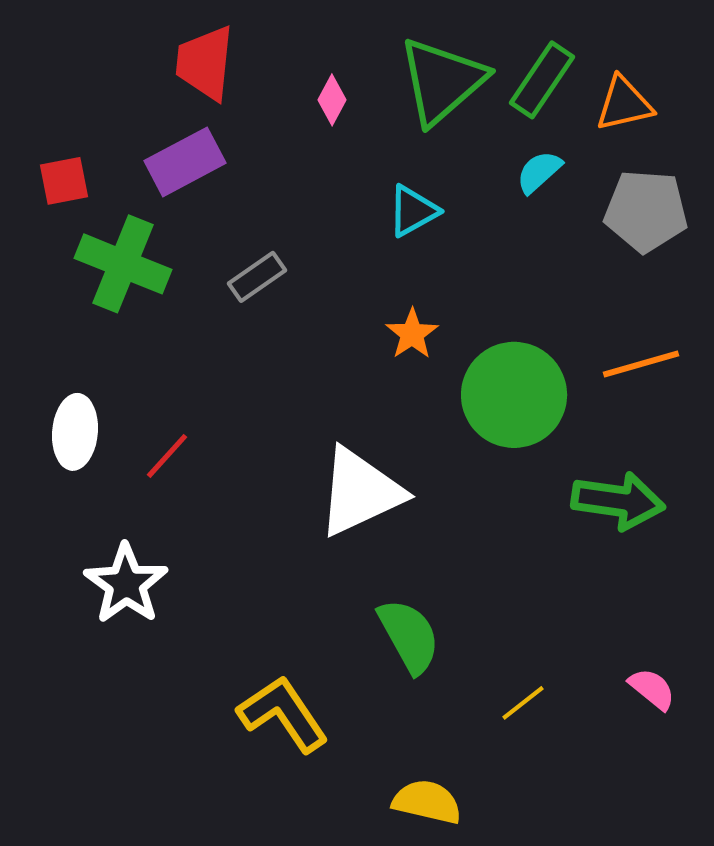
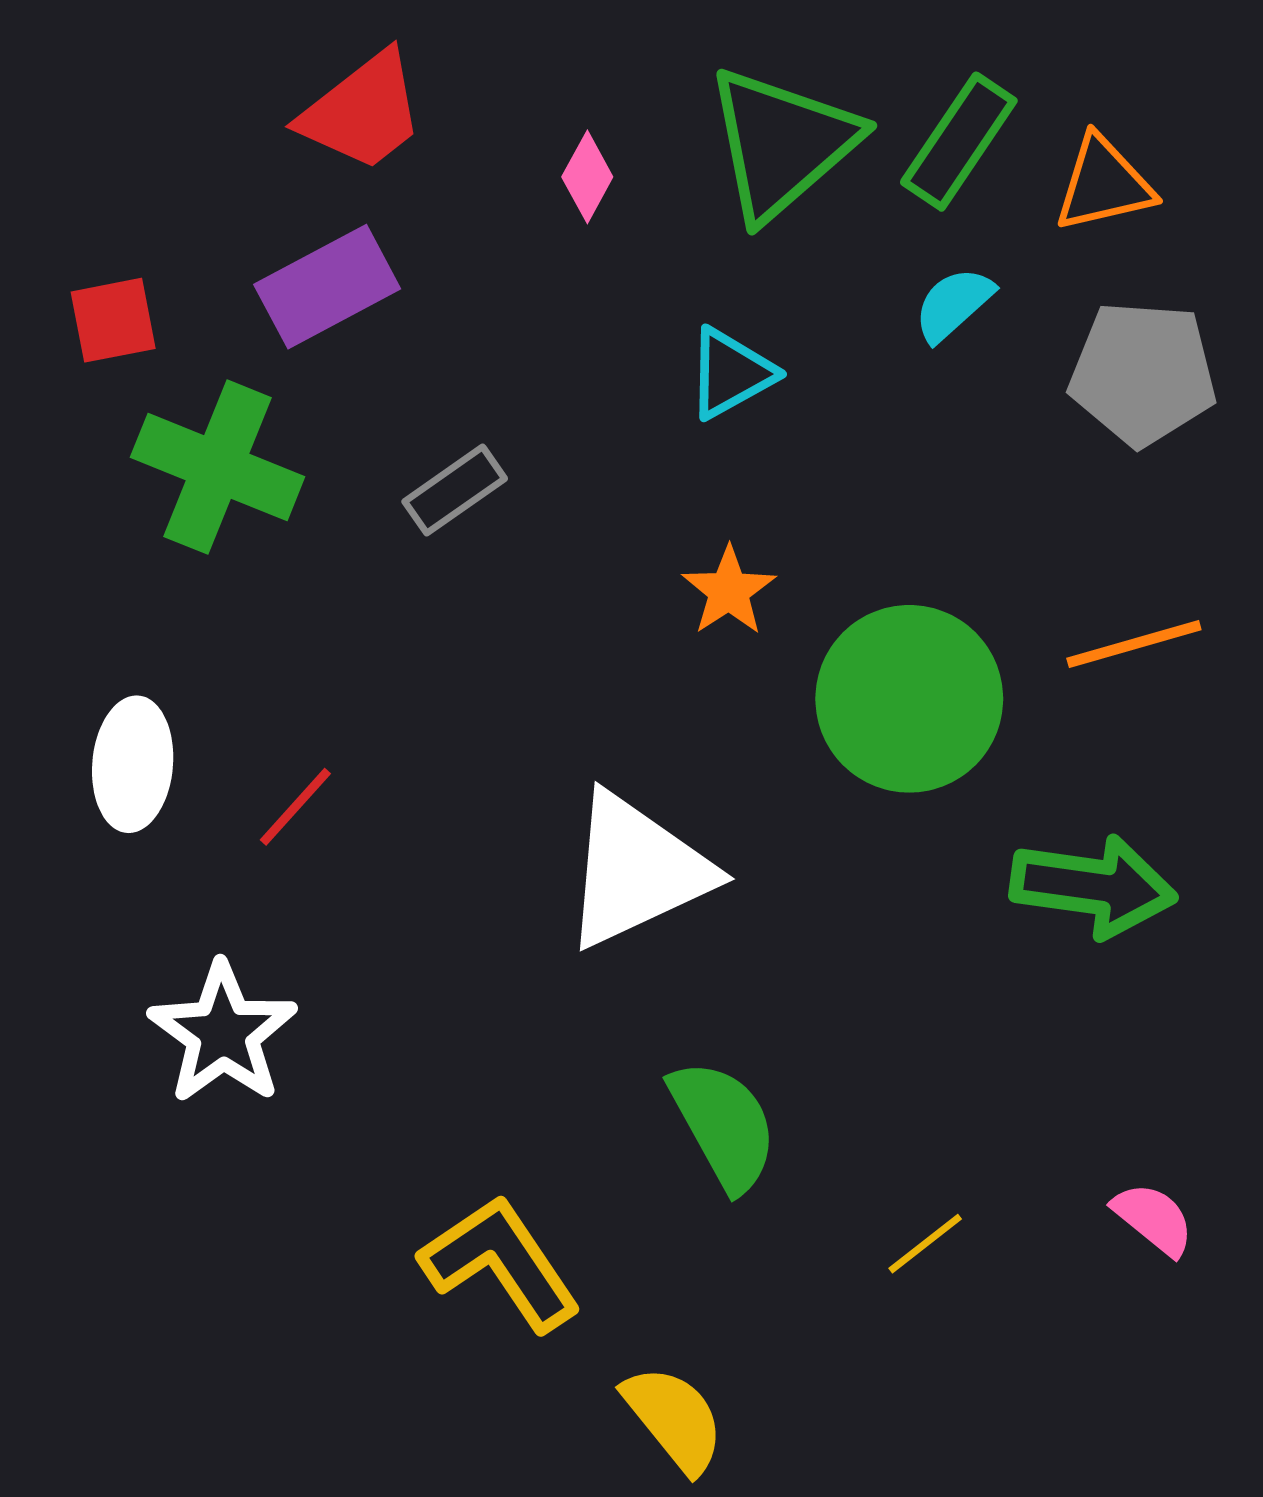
red trapezoid: (205, 63) -> (363, 111), turned -134
yellow semicircle: (427, 802) -> (674, 1419), moved, turned 38

